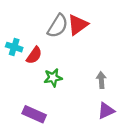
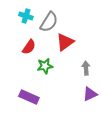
red triangle: (78, 25) -> (65, 42), moved
cyan cross: (14, 47) -> (26, 16), moved

